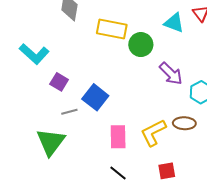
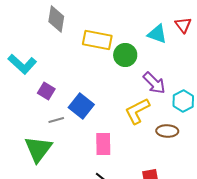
yellow L-shape: (153, 133) -> (137, 111), moved

